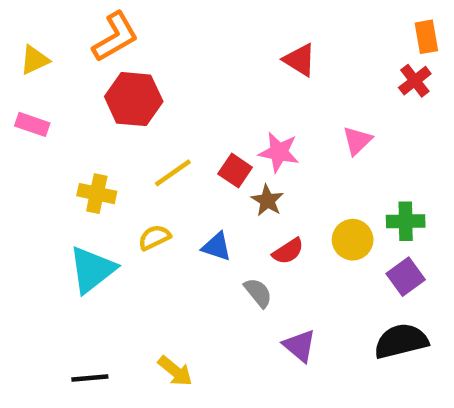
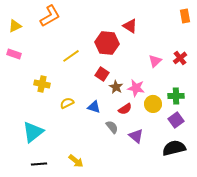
red cross: (415, 81) -> (180, 58), moved
red hexagon: (134, 99) -> (107, 43), moved
pink star: (279, 152) -> (136, 88), moved
yellow line: (173, 173) -> (71, 56), moved
cyan triangle: (92, 270) -> (33, 132), moved
purple triangle: (300, 346) -> (136, 136), moved

